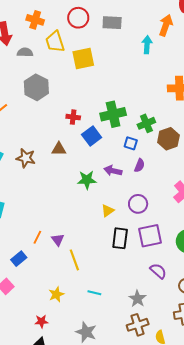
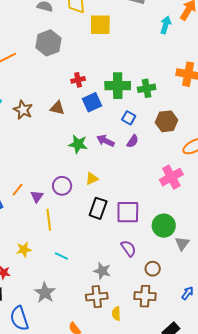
red cross: (73, 117) -> (78, 80), turned -32
green cross: (146, 123) -> (147, 88), moved
purple circle: (138, 204) -> (62, 186), moved
gray star: (137, 299) -> (102, 271), turned -30

